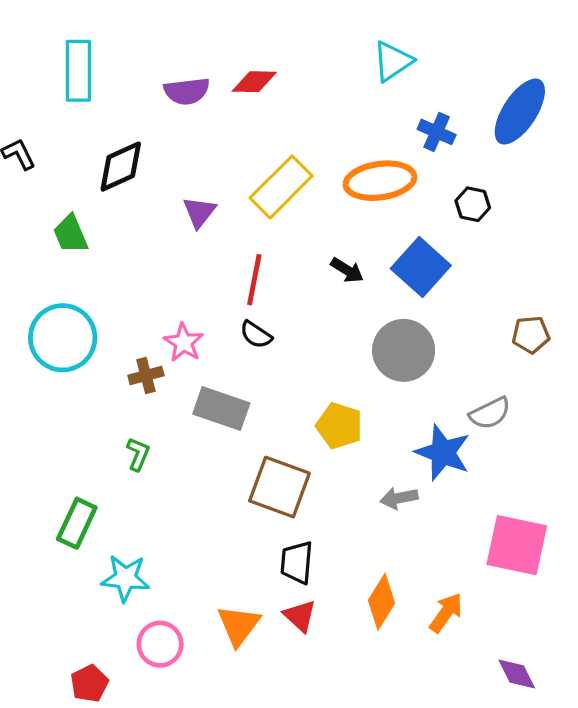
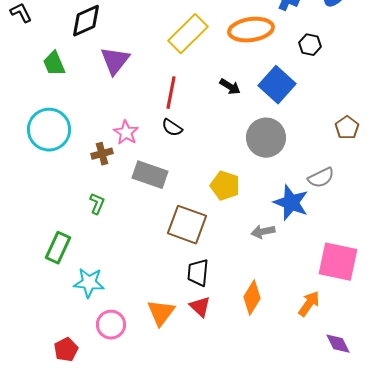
purple triangle: (199, 212) -> (115, 61), moved, size x1.4
brown pentagon: (531, 335) -> (347, 128), turned -30
orange arrow: (446, 613) -> (309, 304), moved

